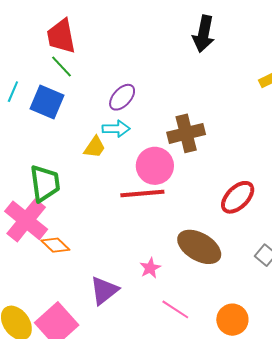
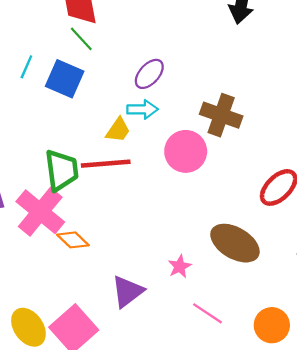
brown cross: (186, 133) -> (221, 115), turned 33
red line: (142, 193) -> (106, 164), moved

